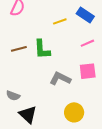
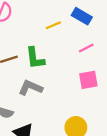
gray L-shape: (60, 79) -> (31, 88), moved

